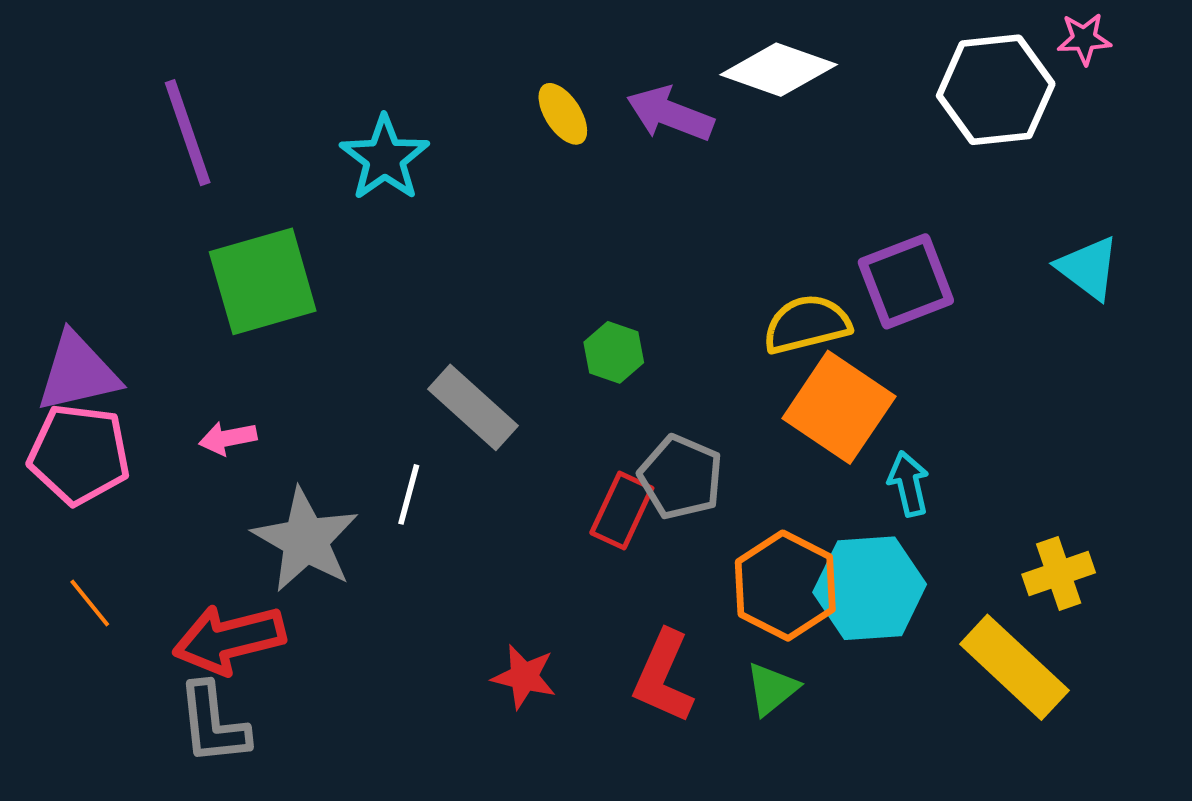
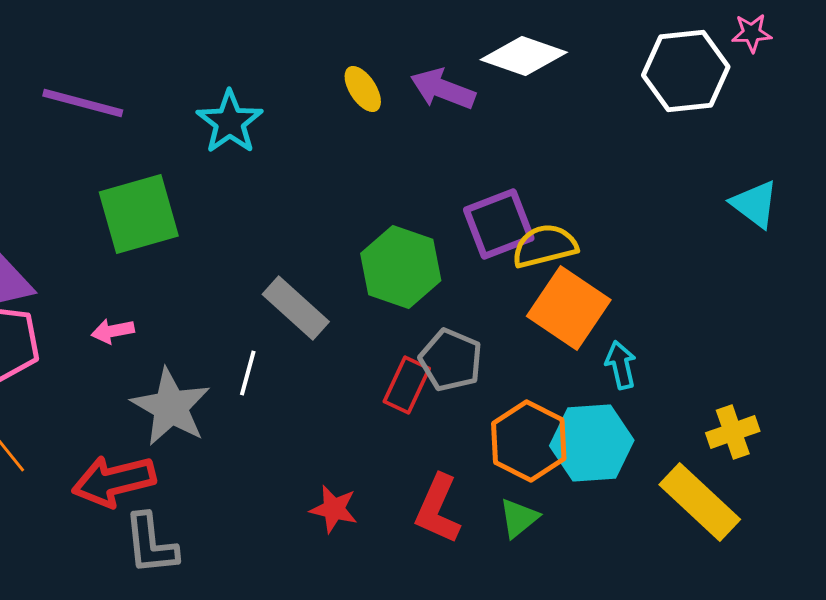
purple line: (188, 133) -> (83, 103), turned -56
purple square: (906, 281) -> (499, 224), moved
green hexagon: (614, 352) -> (401, 267), size x1.8
gray L-shape: (213, 724) -> (151, 544), moved

